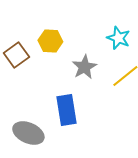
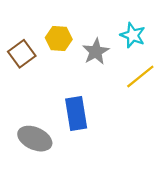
gray star: (84, 67) -> (96, 52), moved

